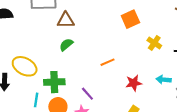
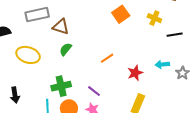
brown triangle: (66, 20) -> (61, 27), turned 30
yellow cross: (154, 43) -> (154, 18), moved
yellow ellipse: (25, 66) -> (28, 55), moved

